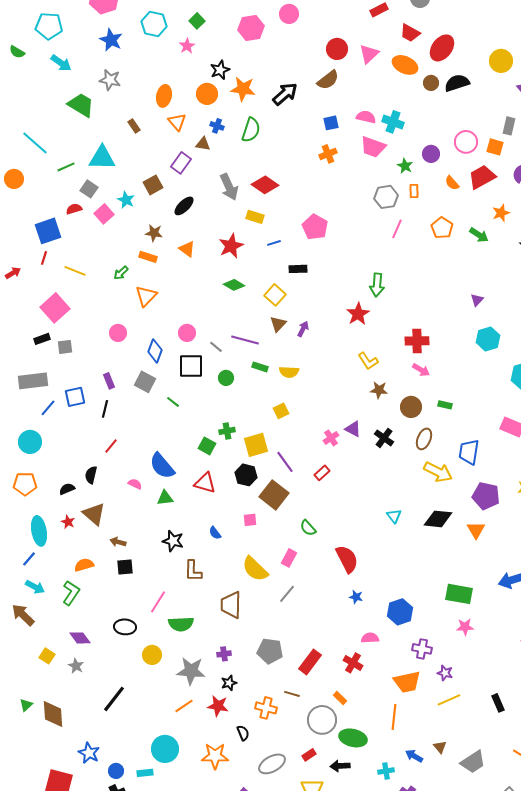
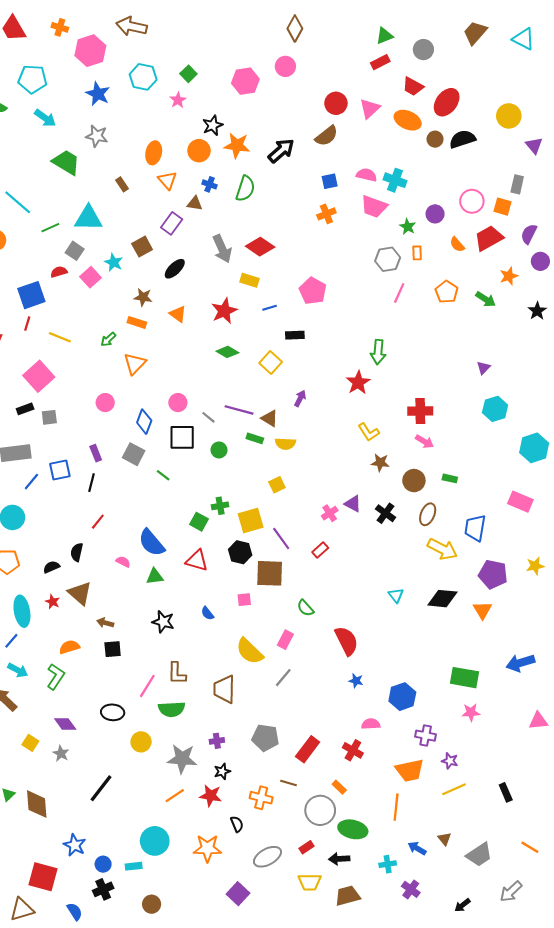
brown triangle: (278, 324) -> (270, 418), moved, turned -42
brown square: (274, 495) -> (270, 573), turned -36
brown L-shape: (193, 571) -> (177, 673), moved

